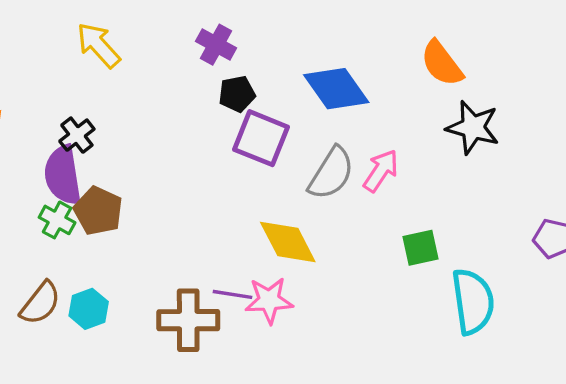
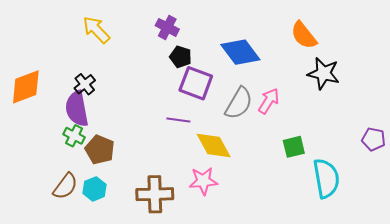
black pentagon: (237, 94) -> (181, 57), turned 30
brown pentagon: (98, 211) -> (100, 150), moved
purple line: (232, 294) -> (178, 120), moved

